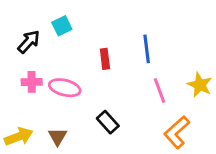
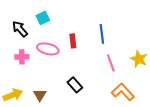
black arrow: (29, 42) -> (20, 29), turned -84
pink ellipse: (65, 88) -> (48, 49), moved
orange L-shape: (177, 132) -> (123, 92), turned 90

